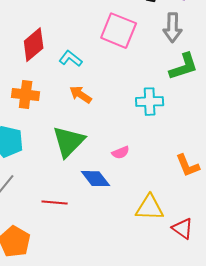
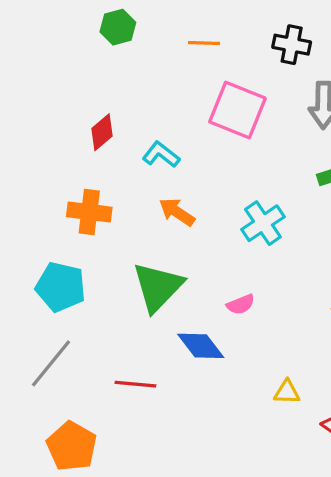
red diamond: (34, 45) -> (102, 132), size x0.7
cyan cross: (150, 102) -> (263, 223), moved, turned -32
yellow triangle: (150, 208) -> (287, 392), size x0.6

